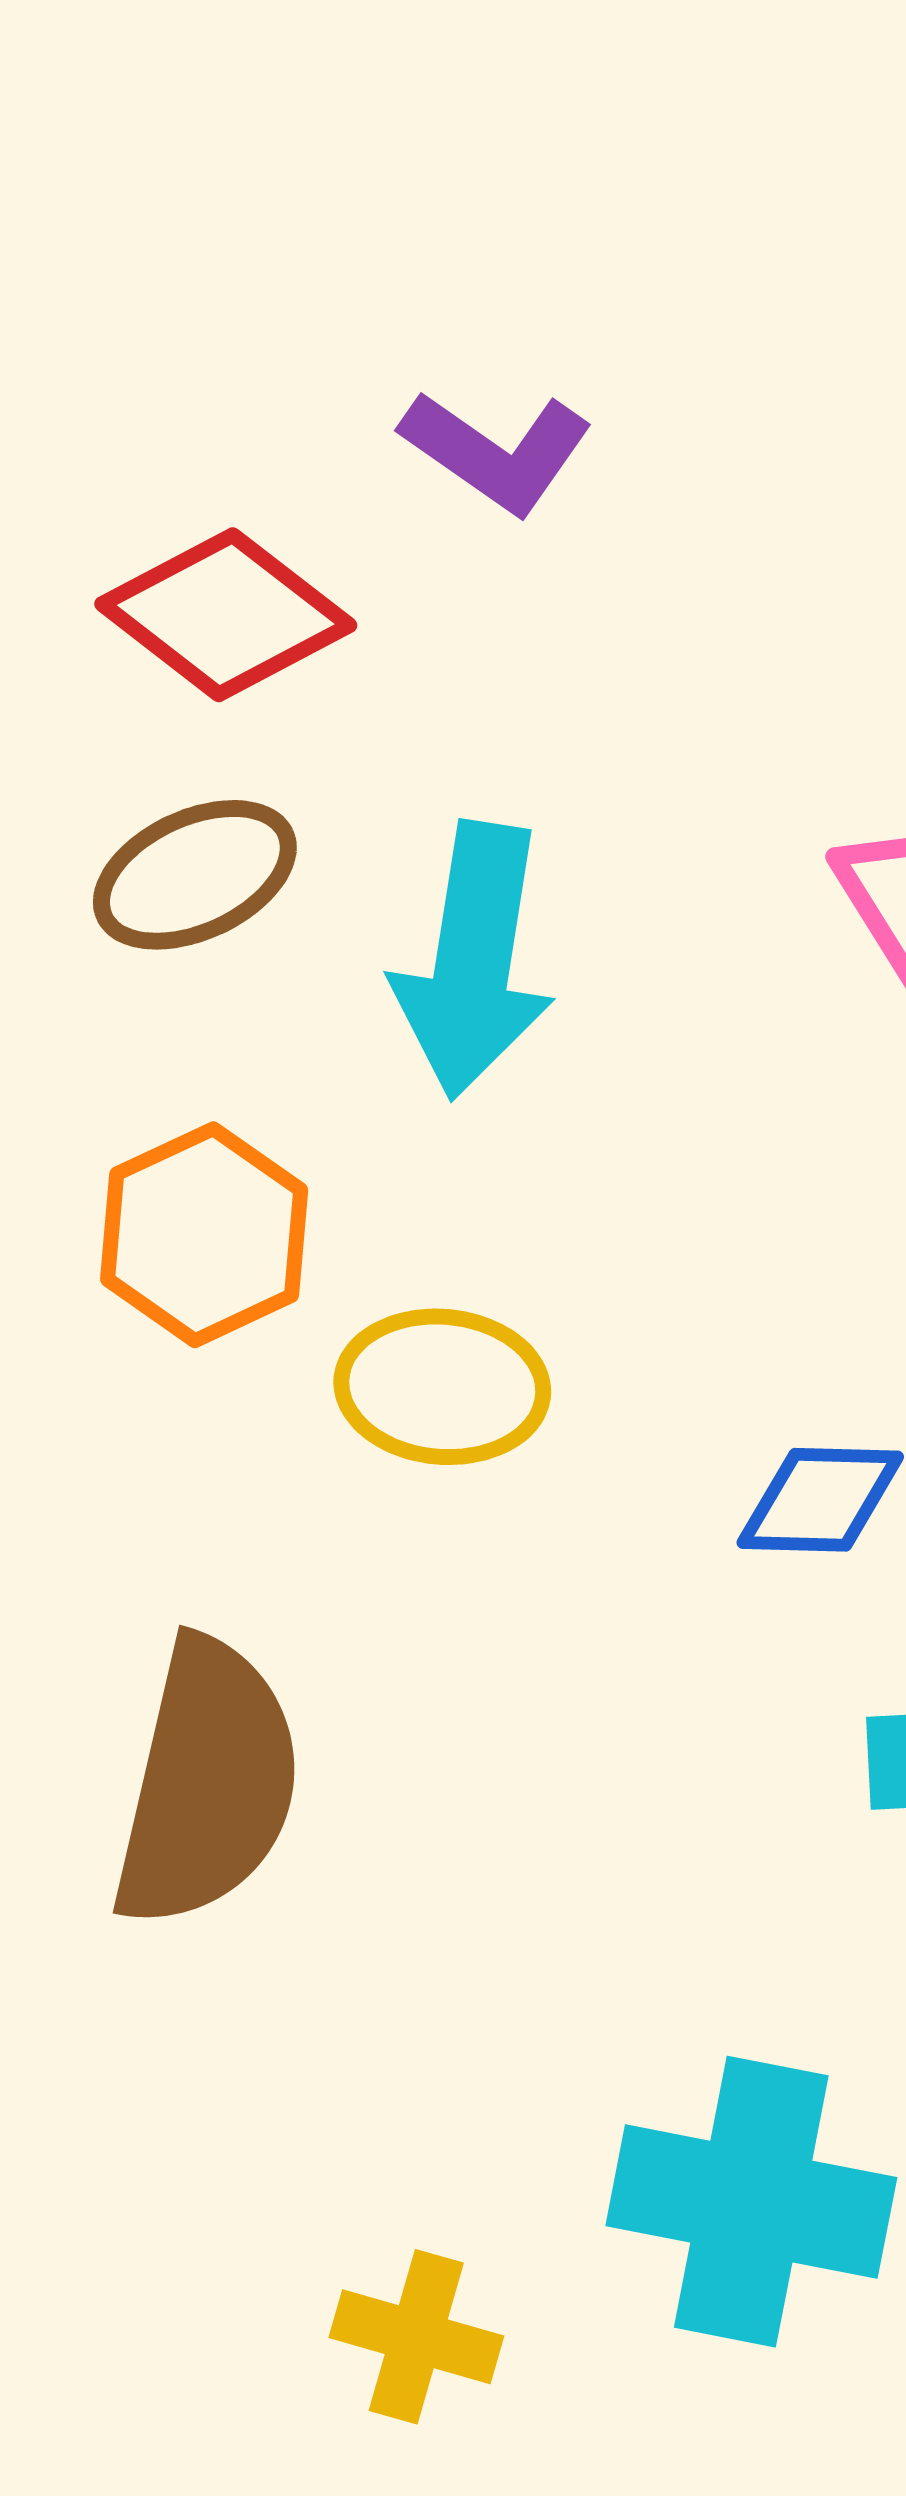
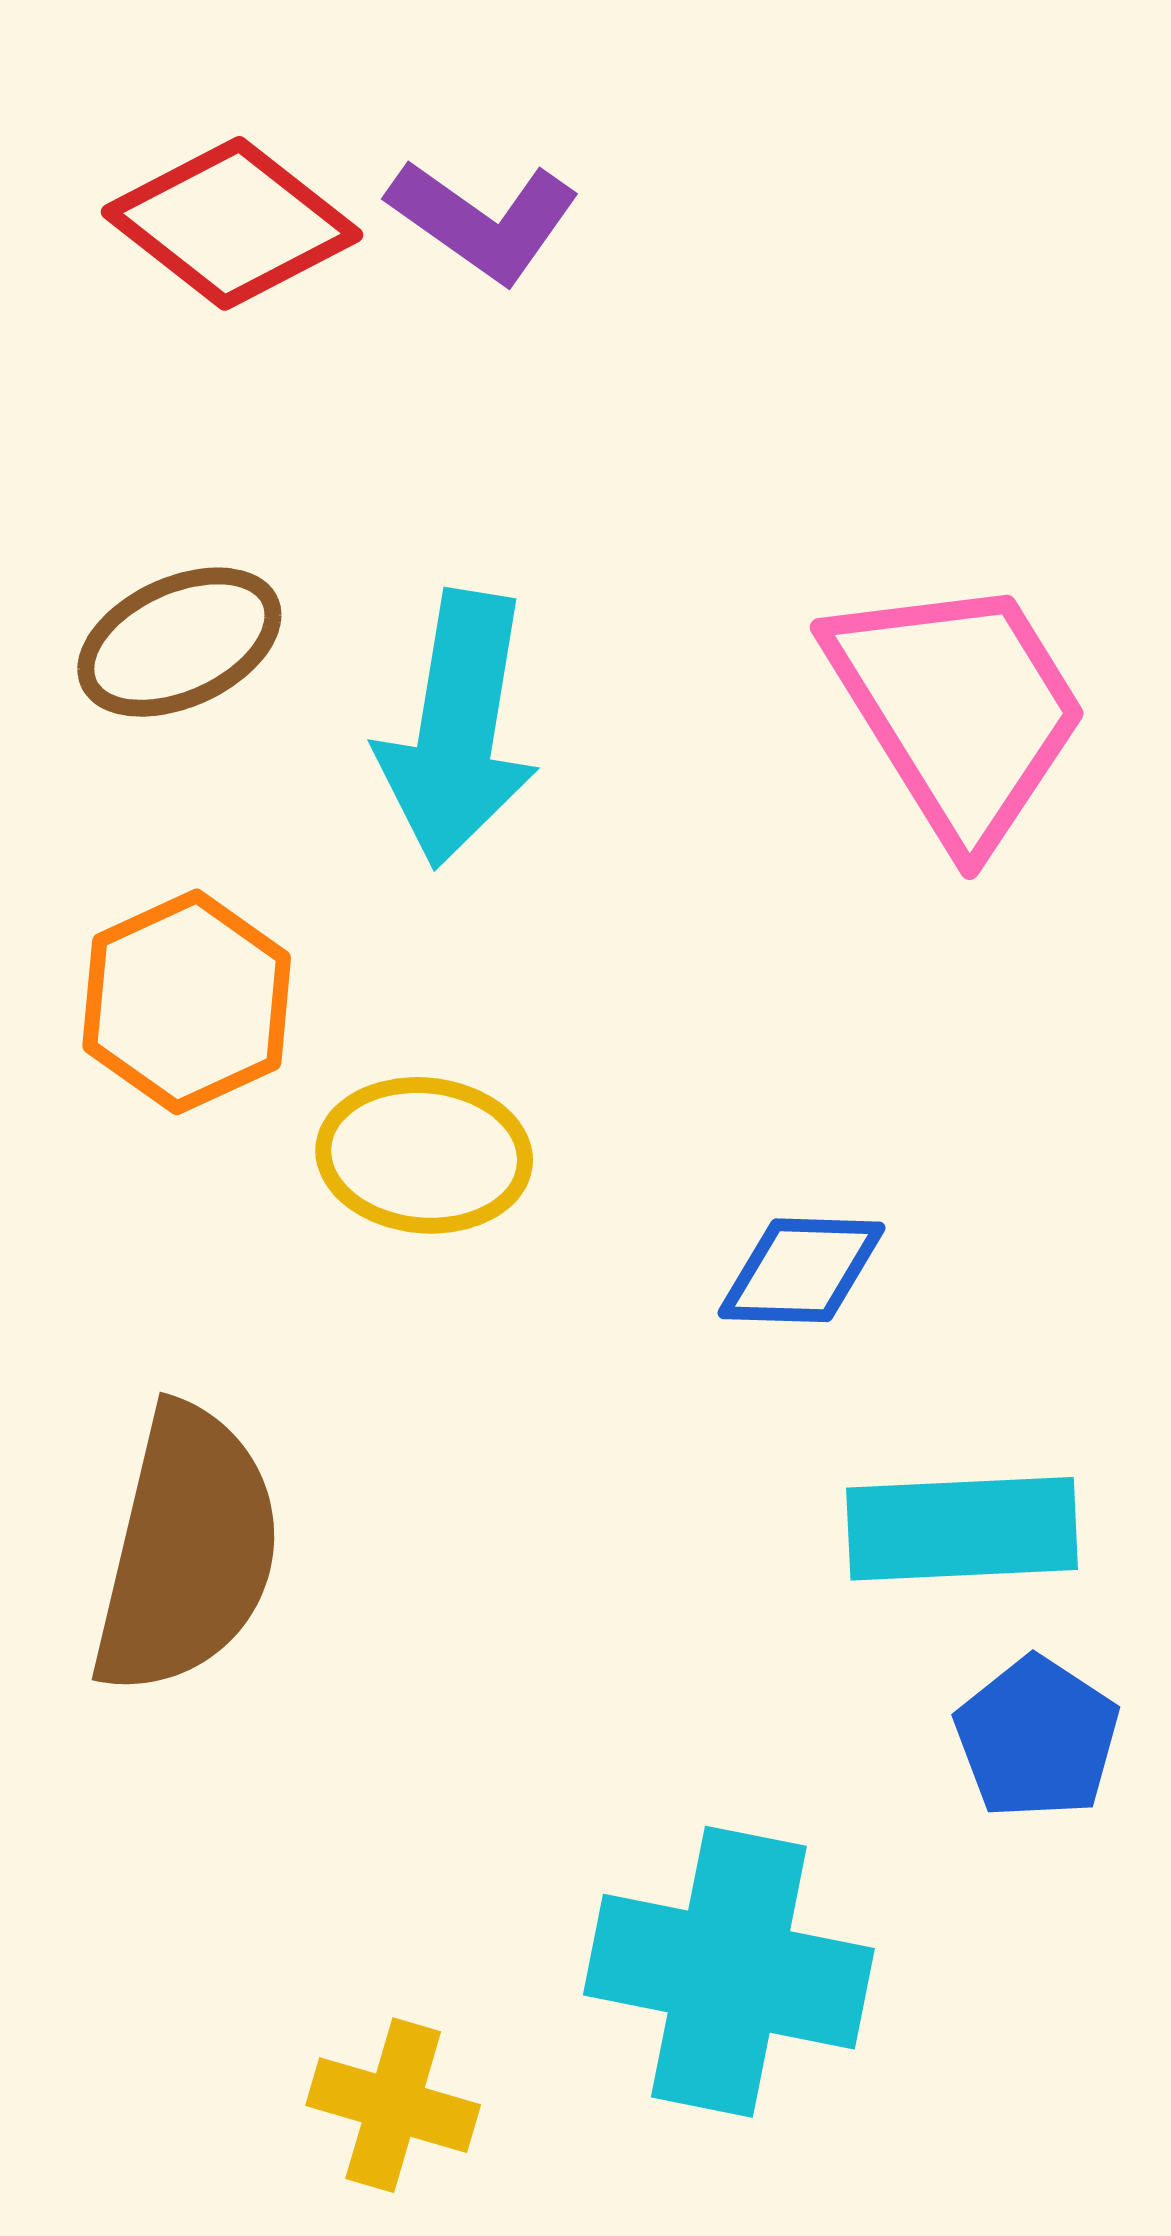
red diamond: (226, 615) -> (232, 223), moved

